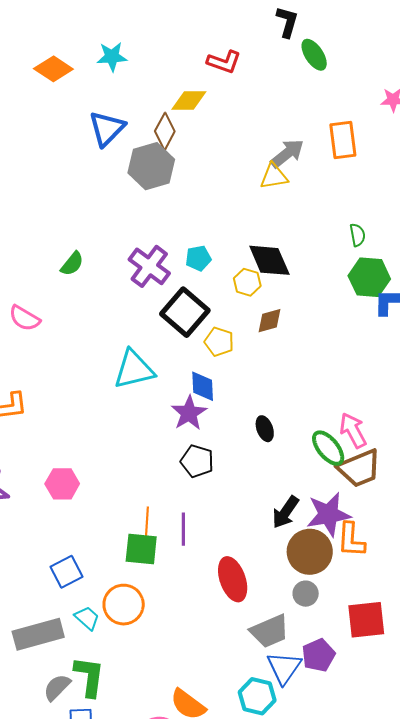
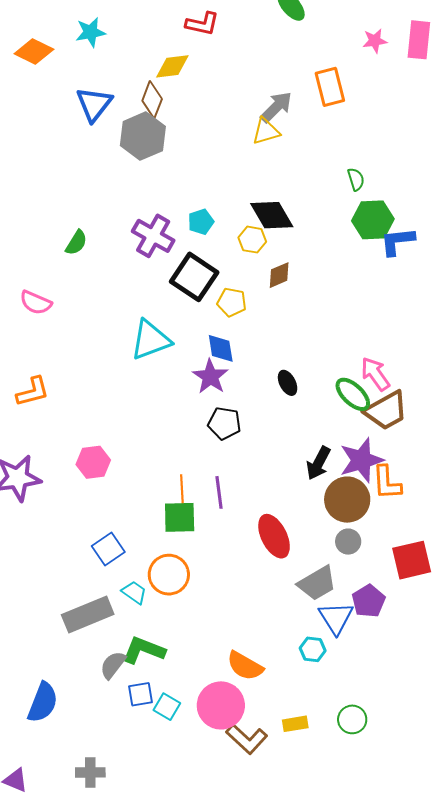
green L-shape: (89, 676) -> (144, 650), turned -69
cyan hexagon: (257, 696) -> (313, 649), size x0.7

